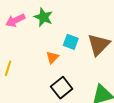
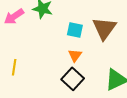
orange triangle: (52, 57) -> (75, 55), moved

